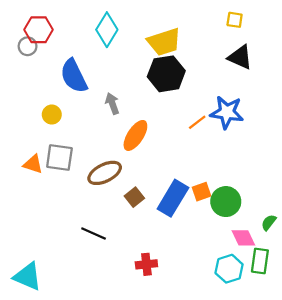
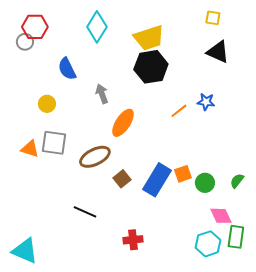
blue semicircle: (74, 76) -> (67, 69), size x0.7
blue star: (227, 112) -> (206, 102), size x0.6
green circle: (226, 202) -> (205, 183), size x0.7
green semicircle: (269, 222) -> (237, 181), moved

